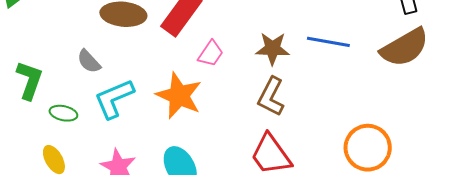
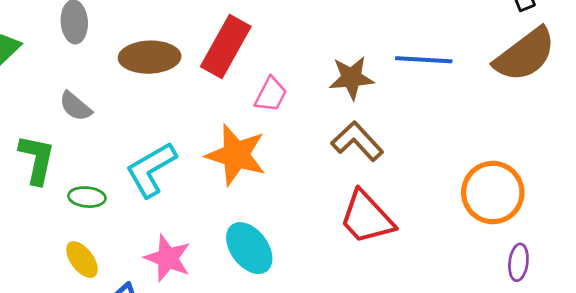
gray semicircle: (89, 61) -> (75, 106), moved
brown L-shape: (271, 97) -> (357, 141), turned 117

